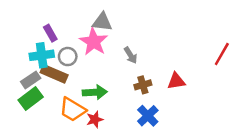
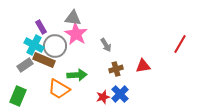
gray triangle: (102, 22) -> (73, 18), moved
cyan cross: (42, 55) -> (34, 45), turned 36
gray circle: (68, 57) -> (55, 46), size x1.5
green rectangle: (31, 98) -> (18, 96), moved, turned -30
red star: (95, 119) -> (103, 97), moved

